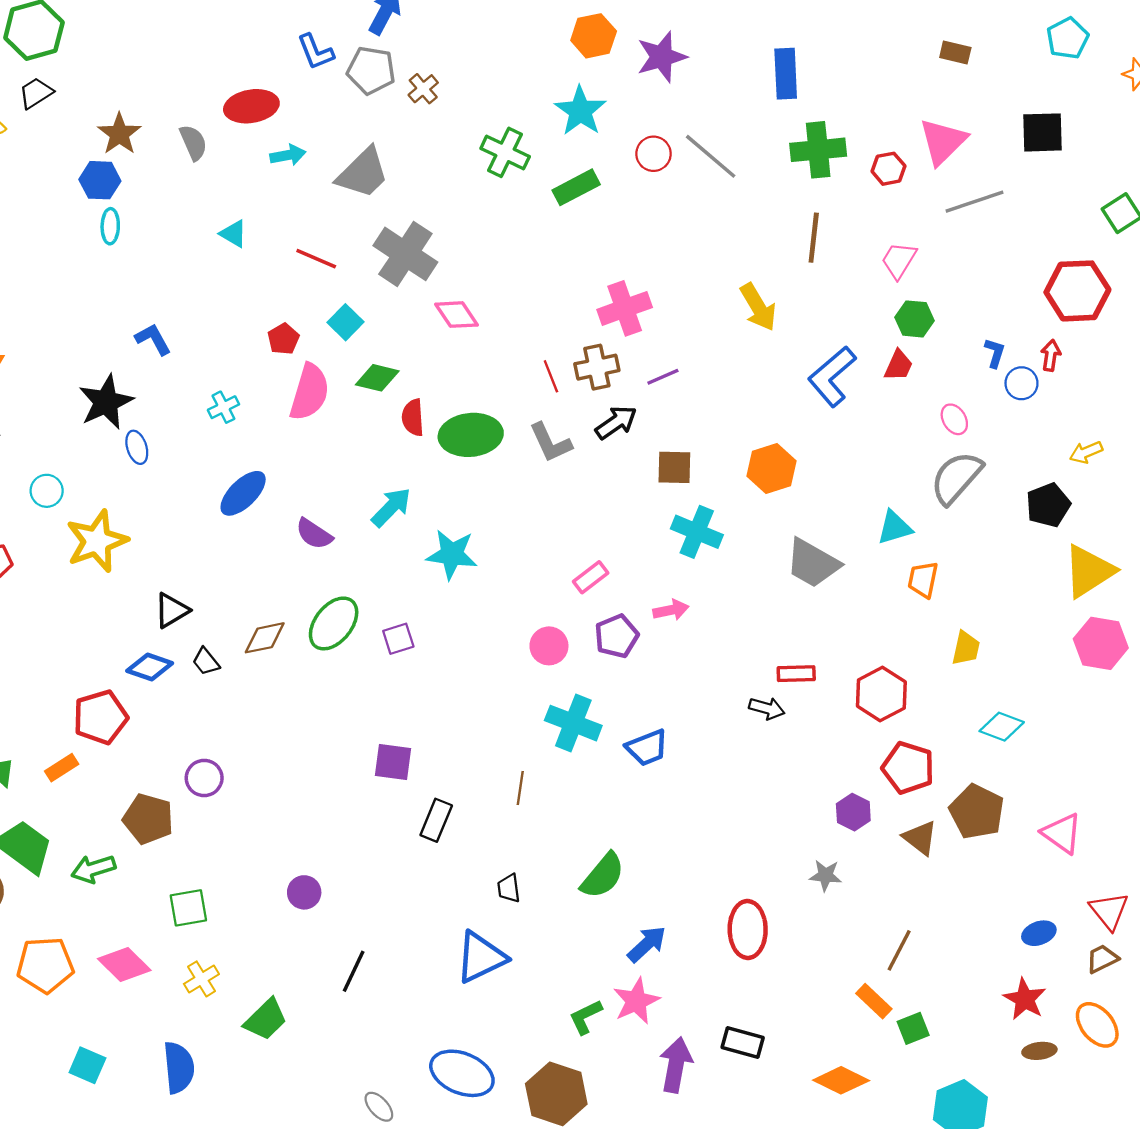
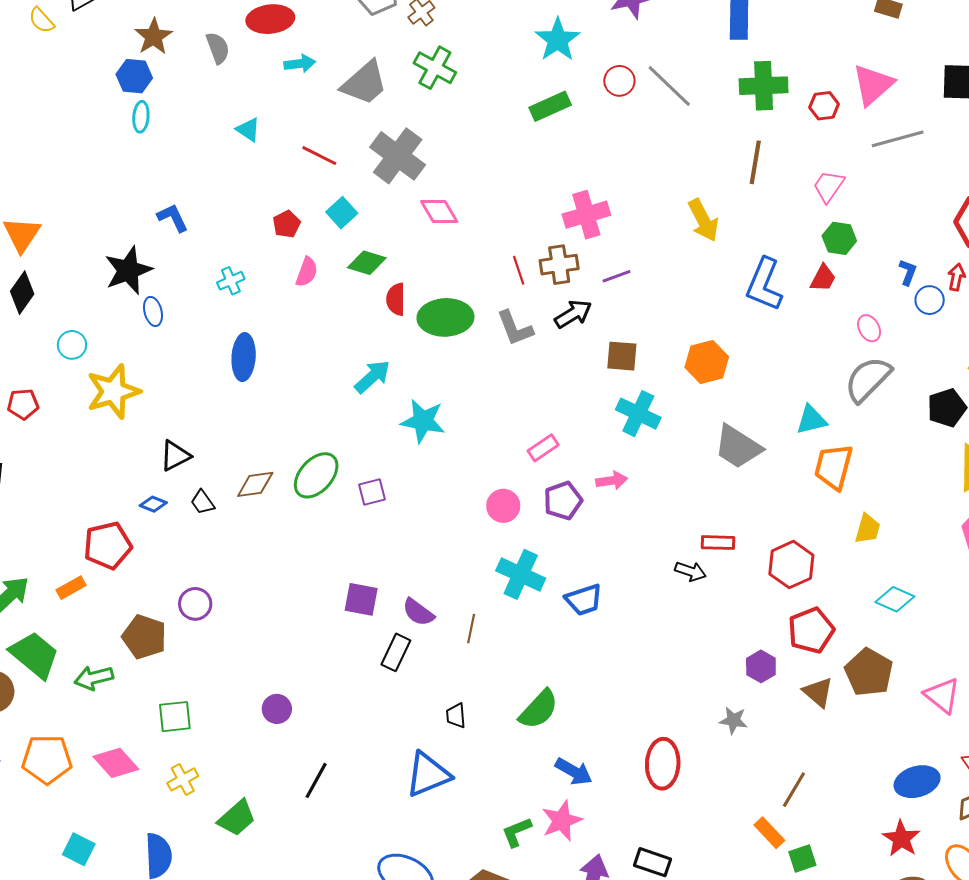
green cross: (505, 152) -> (435, 68), moved
blue L-shape: (832, 376) -> (764, 284), turned -30
pink semicircle: (310, 392) -> (307, 272), size x0.6
blue ellipse: (243, 493) -> (244, 357), turned -45
purple semicircle: (314, 534) -> (418, 612), moved
orange trapezoid: (923, 580) -> (834, 467), size x1.4
blue diamond: (150, 667) -> (153, 504), size x0.7
red pentagon: (908, 768) -> (811, 630), turned 30
blue ellipse: (1039, 933) -> (917, 782), size x1.5
blue arrow: (647, 944) -> (574, 771), turned 69

